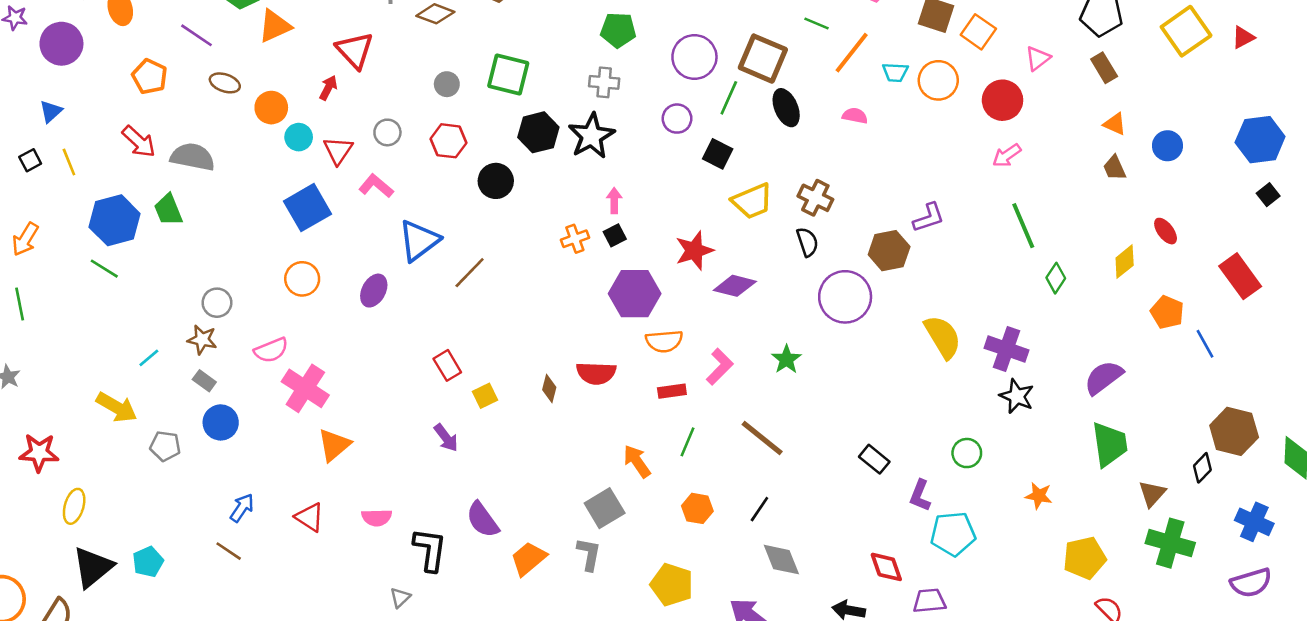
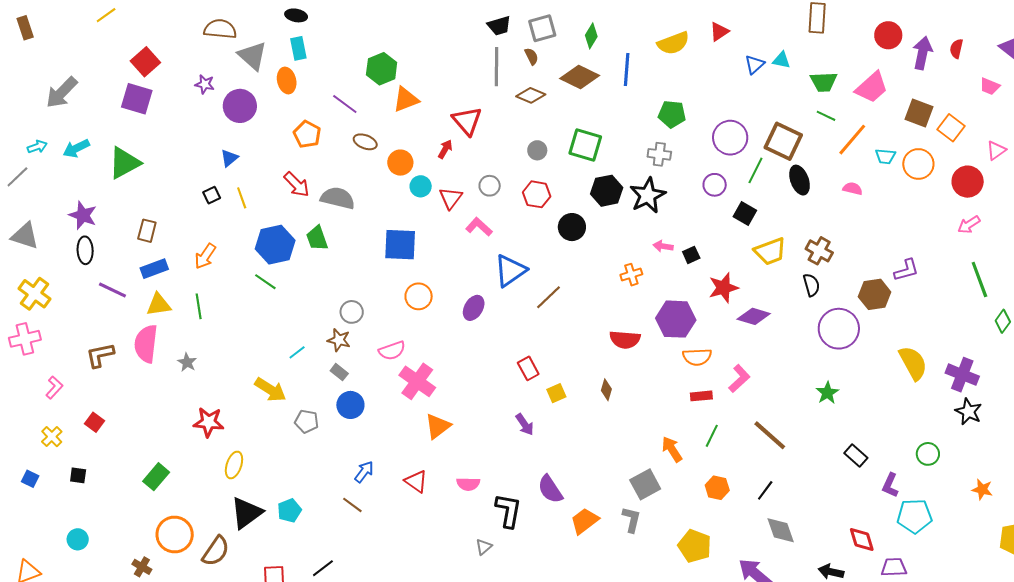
pink arrow: (614, 201) -> (663, 246), turned -84
blue square: (307, 208) -> (400, 245), moved, turned 30
black square: (615, 235) -> (691, 255), moved
green star: (786, 359) -> (827, 393), moved
red semicircle: (596, 373) -> (625, 340), moved

